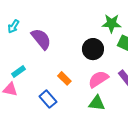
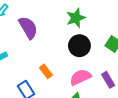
green star: (112, 23) -> (76, 18), moved, turned -30

